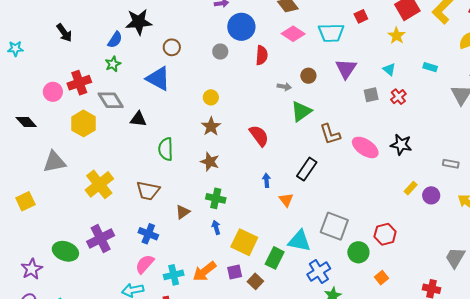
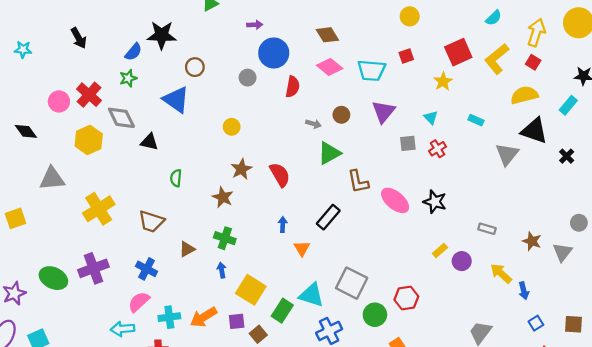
red cross: (79, 83) -> (89, 95), turned -35
brown star: (211, 126) -> (241, 169), moved
green semicircle: (166, 149) -> (176, 178), size x0.7

